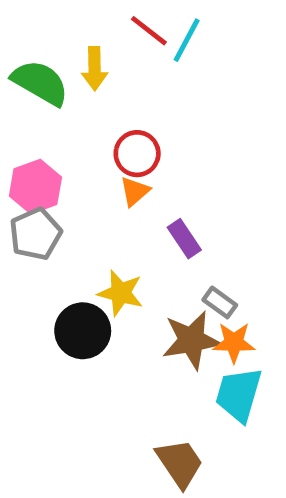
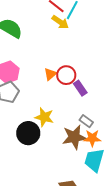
yellow arrow: (95, 69) -> (60, 22), moved, turned -54
red circle: (137, 154) -> (66, 75), moved
purple rectangle: (184, 239) -> (80, 88), moved

